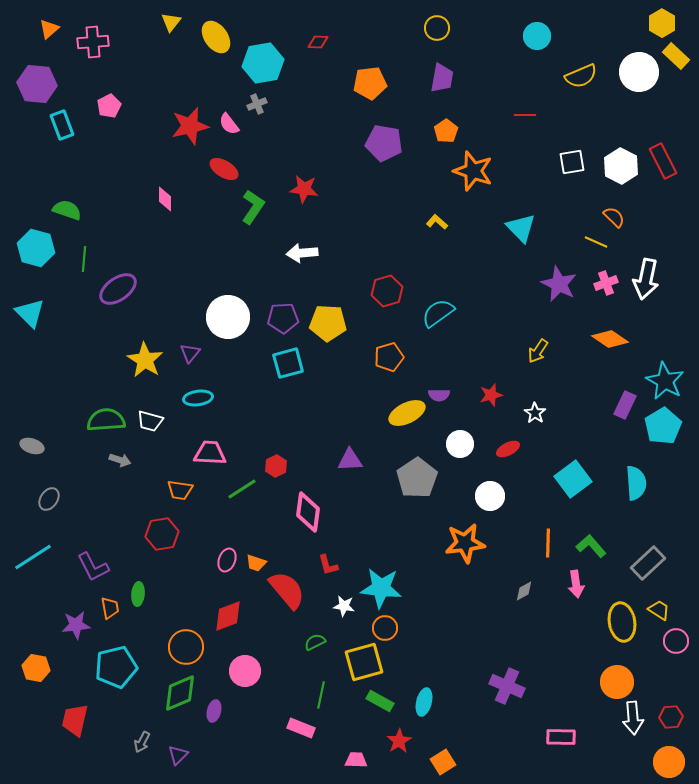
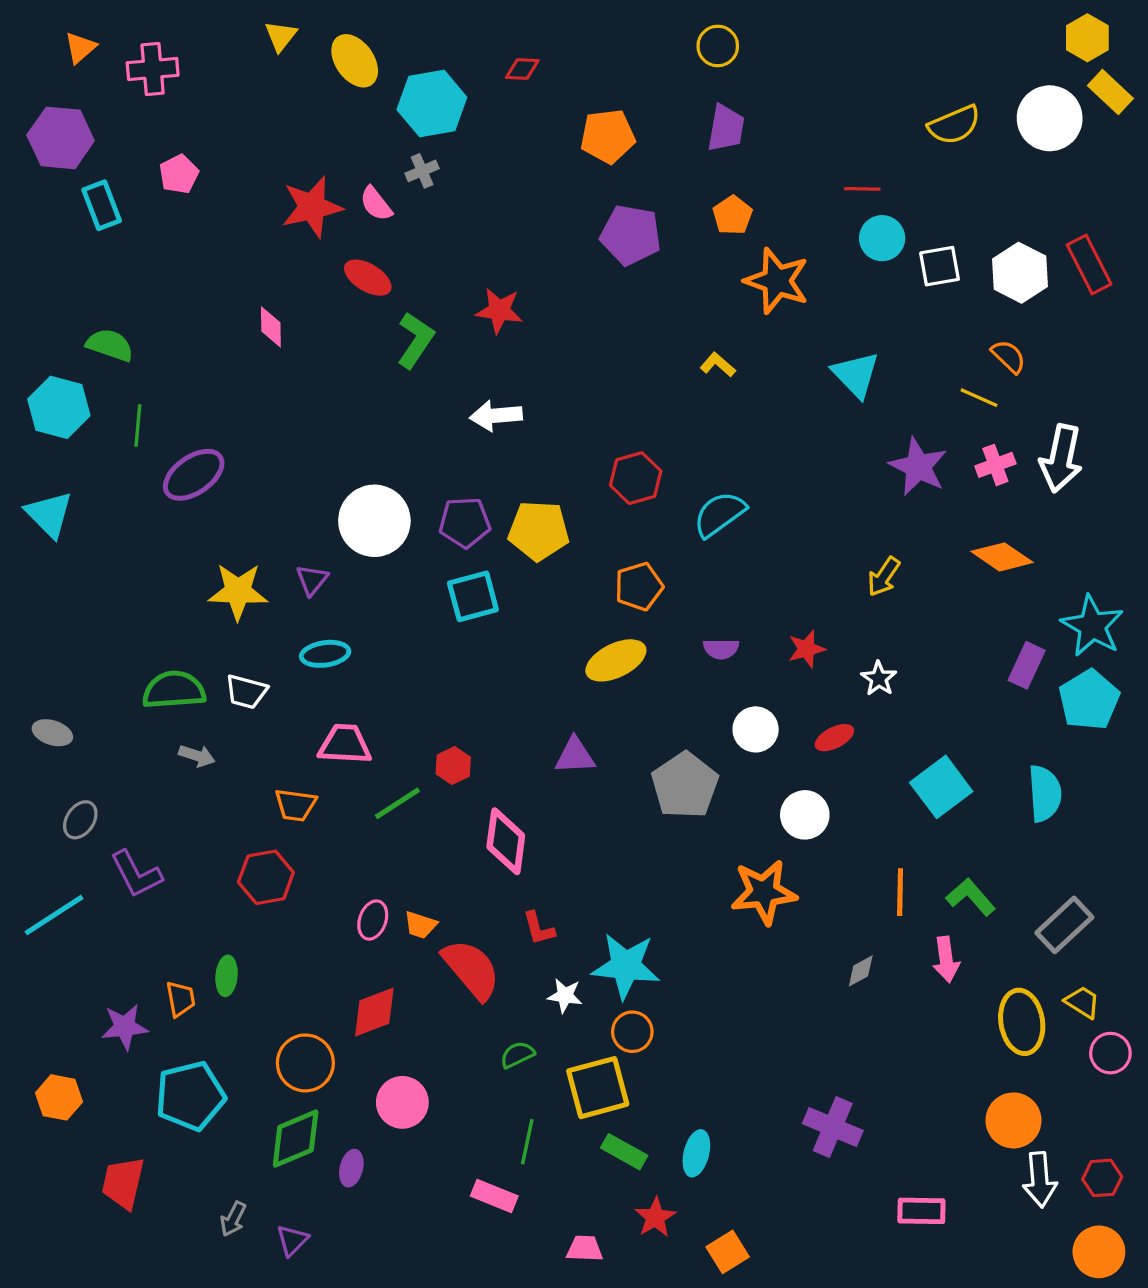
cyan circle: (537, 36) -> (882, 238), moved
yellow star: (145, 360) -> (238, 591), turned -30
yellow ellipse: (407, 413) -> (616, 660), moved
purple L-shape: (93, 567) -> (136, 874), moved

